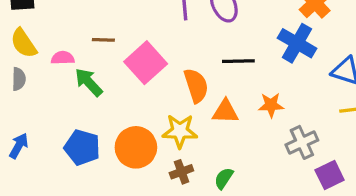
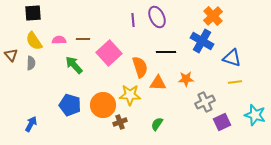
pink semicircle: (63, 58) -> (59, 40), moved
blue arrow: (19, 146) -> (31, 124), moved
brown cross: (181, 172) -> (120, 122), moved

